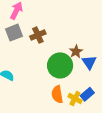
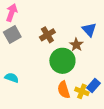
brown cross: (38, 35) -> (47, 35), moved
blue triangle: (89, 62) -> (89, 30), moved

